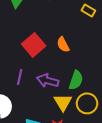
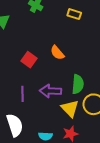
red square: (34, 45) -> (29, 60), size x0.7

